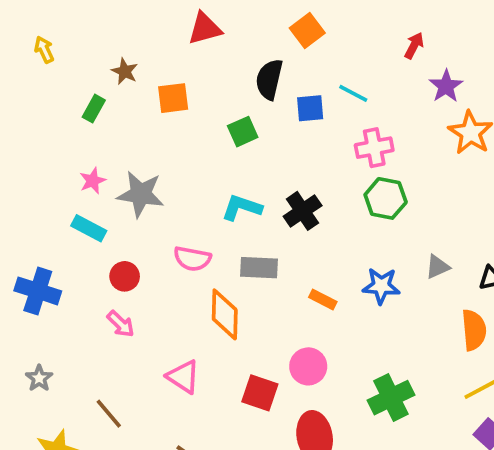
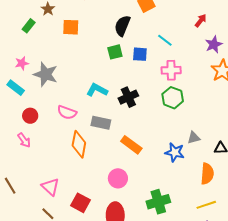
blue square: (310, 108) -> (140, 54), moved
green square: (243, 132) -> (115, 52), moved
blue star: (381, 286) -> (175, 152), moved
orange rectangle: (323, 299) -> (131, 145), size x1.5
pink triangle: (183, 377) -> (50, 187), moved
red square: (260, 393) -> (81, 203), moved

